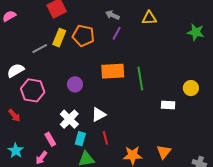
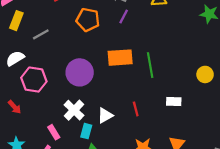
yellow rectangle: (59, 38) -> (16, 21), moved
purple circle: (75, 84) -> (80, 72), size x1.6
white rectangle: (168, 105) -> (174, 102), moved
white triangle: (99, 115) -> (105, 115), moved
red line: (105, 138) -> (136, 109), moved

